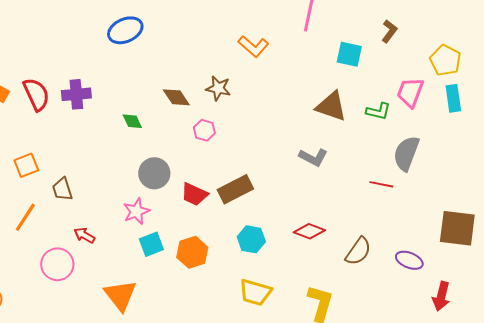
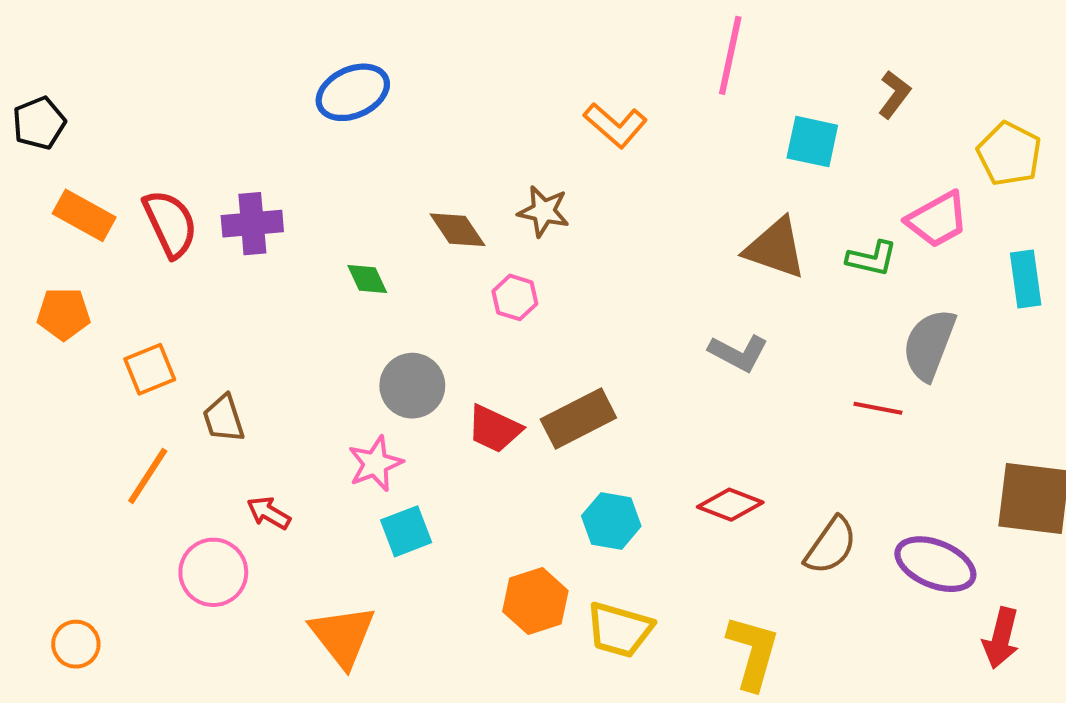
pink trapezoid: (410, 92) -> (937, 219), turned -140
cyan rectangle: (453, 98) -> (1026, 279), moved
orange hexagon: (192, 252) -> (535, 601), moved
purple ellipse: (409, 260) -> (935, 564), size x1.4

